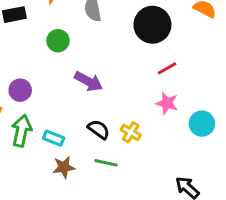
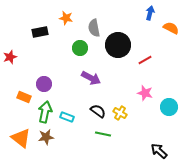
black circle: (152, 25) -> (118, 45), moved
green circle: (58, 41) -> (80, 48), moved
red line: (167, 68) -> (145, 60), moved
brown star: (64, 167) -> (46, 137), moved

